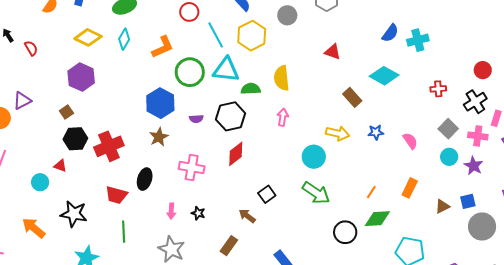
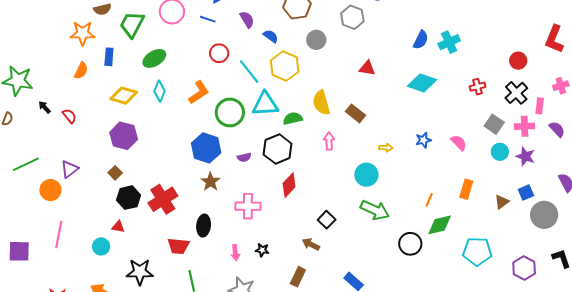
brown rectangle: (352, 97) -> (356, 113), moved
yellow arrow: (338, 133) -> (386, 148), size x0.6

